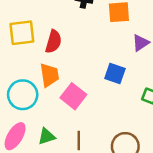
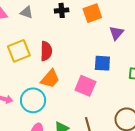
orange trapezoid: (49, 75) -> (50, 79), turned 65
pink square: (73, 96) -> (85, 86), moved

